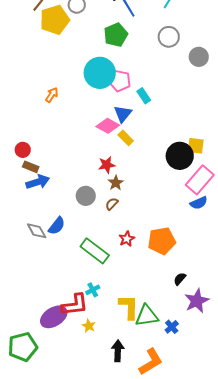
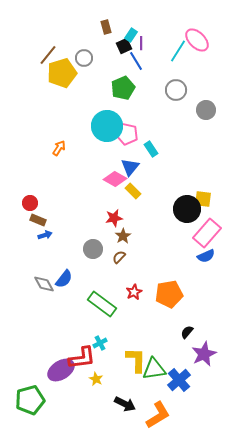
blue arrow: (38, 182) -> (45, 235), size x0.6
blue cross: (172, 327) -> (179, 380), size x1.6
black arrow: (118, 351) -> (125, 404), turned 115

